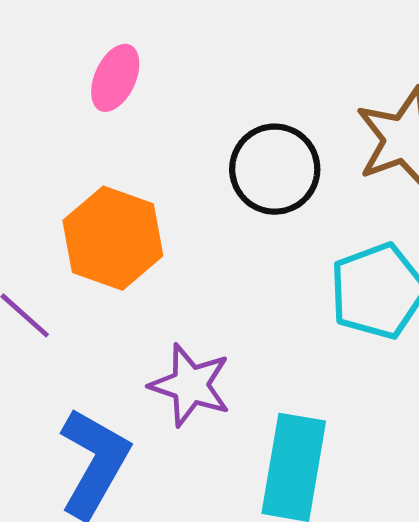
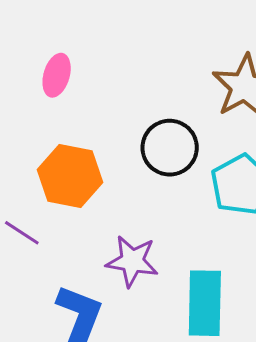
black circle: (275, 169) -> (170, 148), moved

